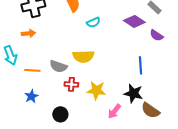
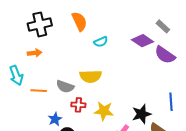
purple semicircle: (156, 35) -> (165, 55), size x1.5
blue line: (140, 65) -> (171, 102), moved
black star: (133, 93) -> (142, 114), turned -30
blue star: (31, 96) -> (55, 119), moved

